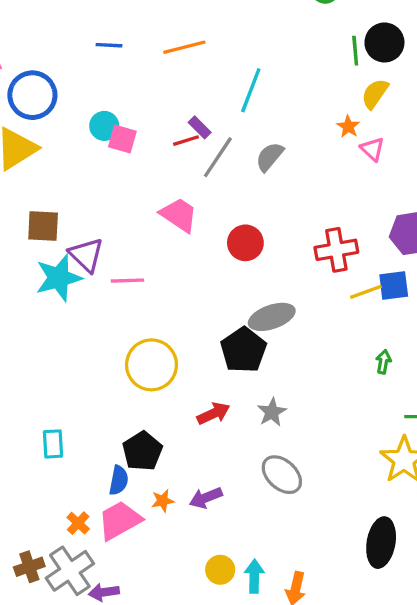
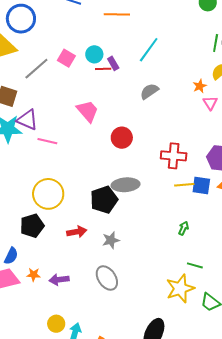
cyan circle: (104, 126) -> (94, 54), moved
gray line: (218, 157) -> (36, 69), moved
purple triangle: (86, 255) -> (27, 120), turned -35
black pentagon: (142, 451) -> (32, 226), moved

